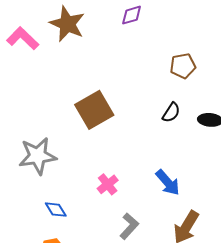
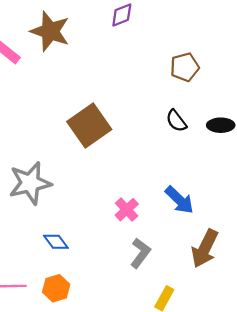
black semicircle: (171, 113) -> (176, 121), turned 115
pink cross: (108, 184) -> (127, 210), moved

